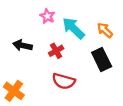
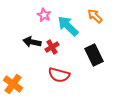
orange arrow: (105, 30) -> (95, 16), moved
black arrow: (23, 45) -> (32, 42), moved

